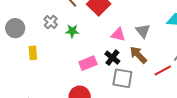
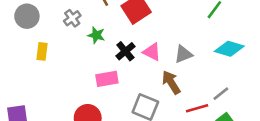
gray triangle: (143, 31) -> (183, 54), turned 35
black cross: (112, 58) -> (125, 51), moved

